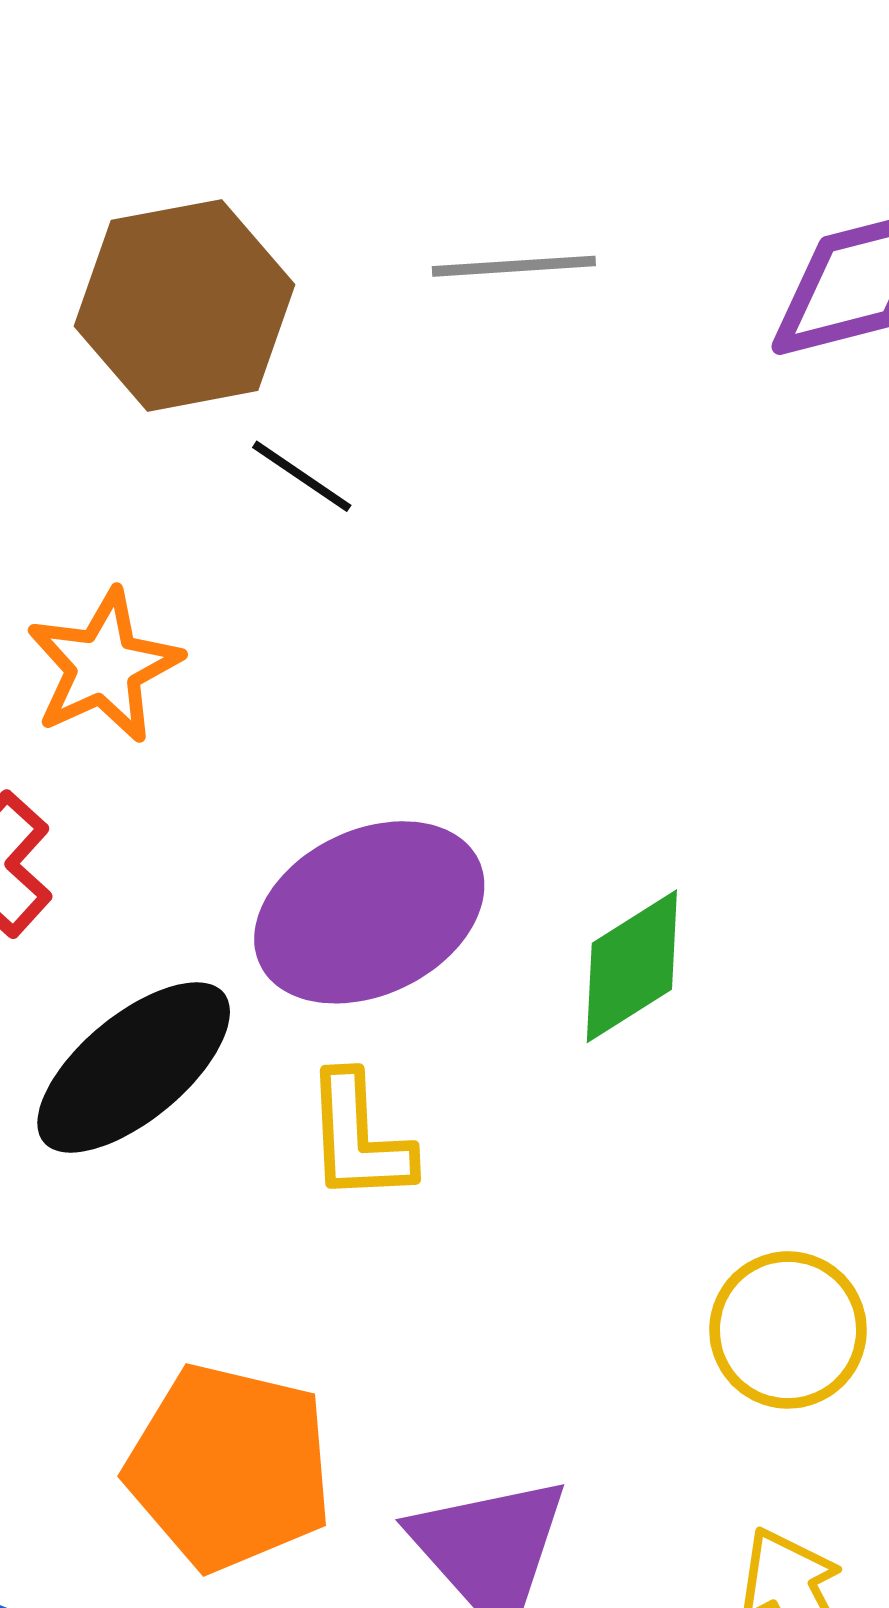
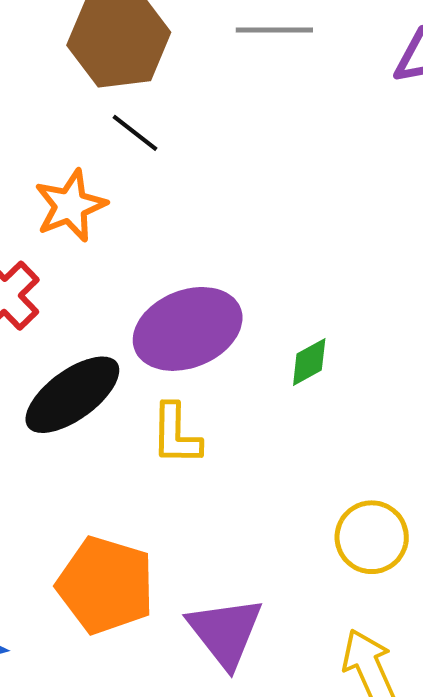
black line: (302, 476) -> (135, 133), moved
green diamond: (632, 966) -> (309, 362), size x0.7

